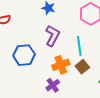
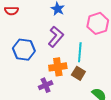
brown square: (82, 67) -> (78, 73), turned -32

